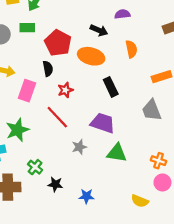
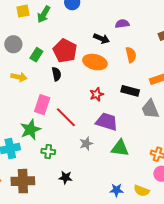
green rectangle: (27, 28) -> (36, 55), moved, turned -56
black rectangle: (111, 87) -> (130, 91), moved, turned -48
red star: (65, 90) -> (97, 94), moved
pink rectangle: (27, 91) -> (42, 105), moved
green cross: (35, 167) -> (48, 152), moved, turned -32
blue star: (86, 196) -> (116, 190), moved

